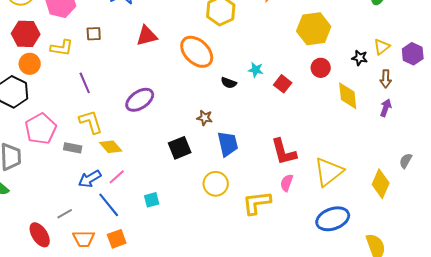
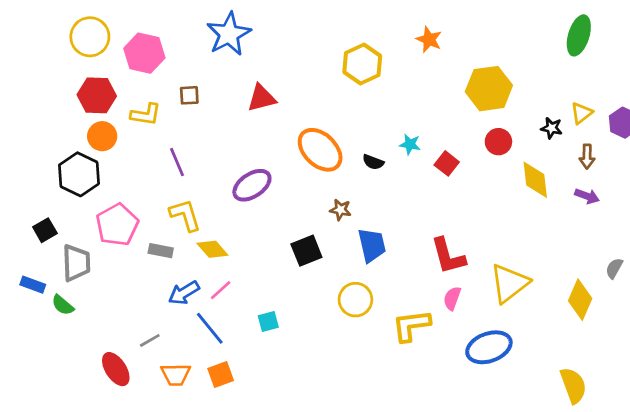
orange ellipse: (197, 52) -> (320, 150), moved
purple arrow: (386, 108) -> (587, 196), turned 90
blue ellipse: (333, 219) -> (489, 347), moved

